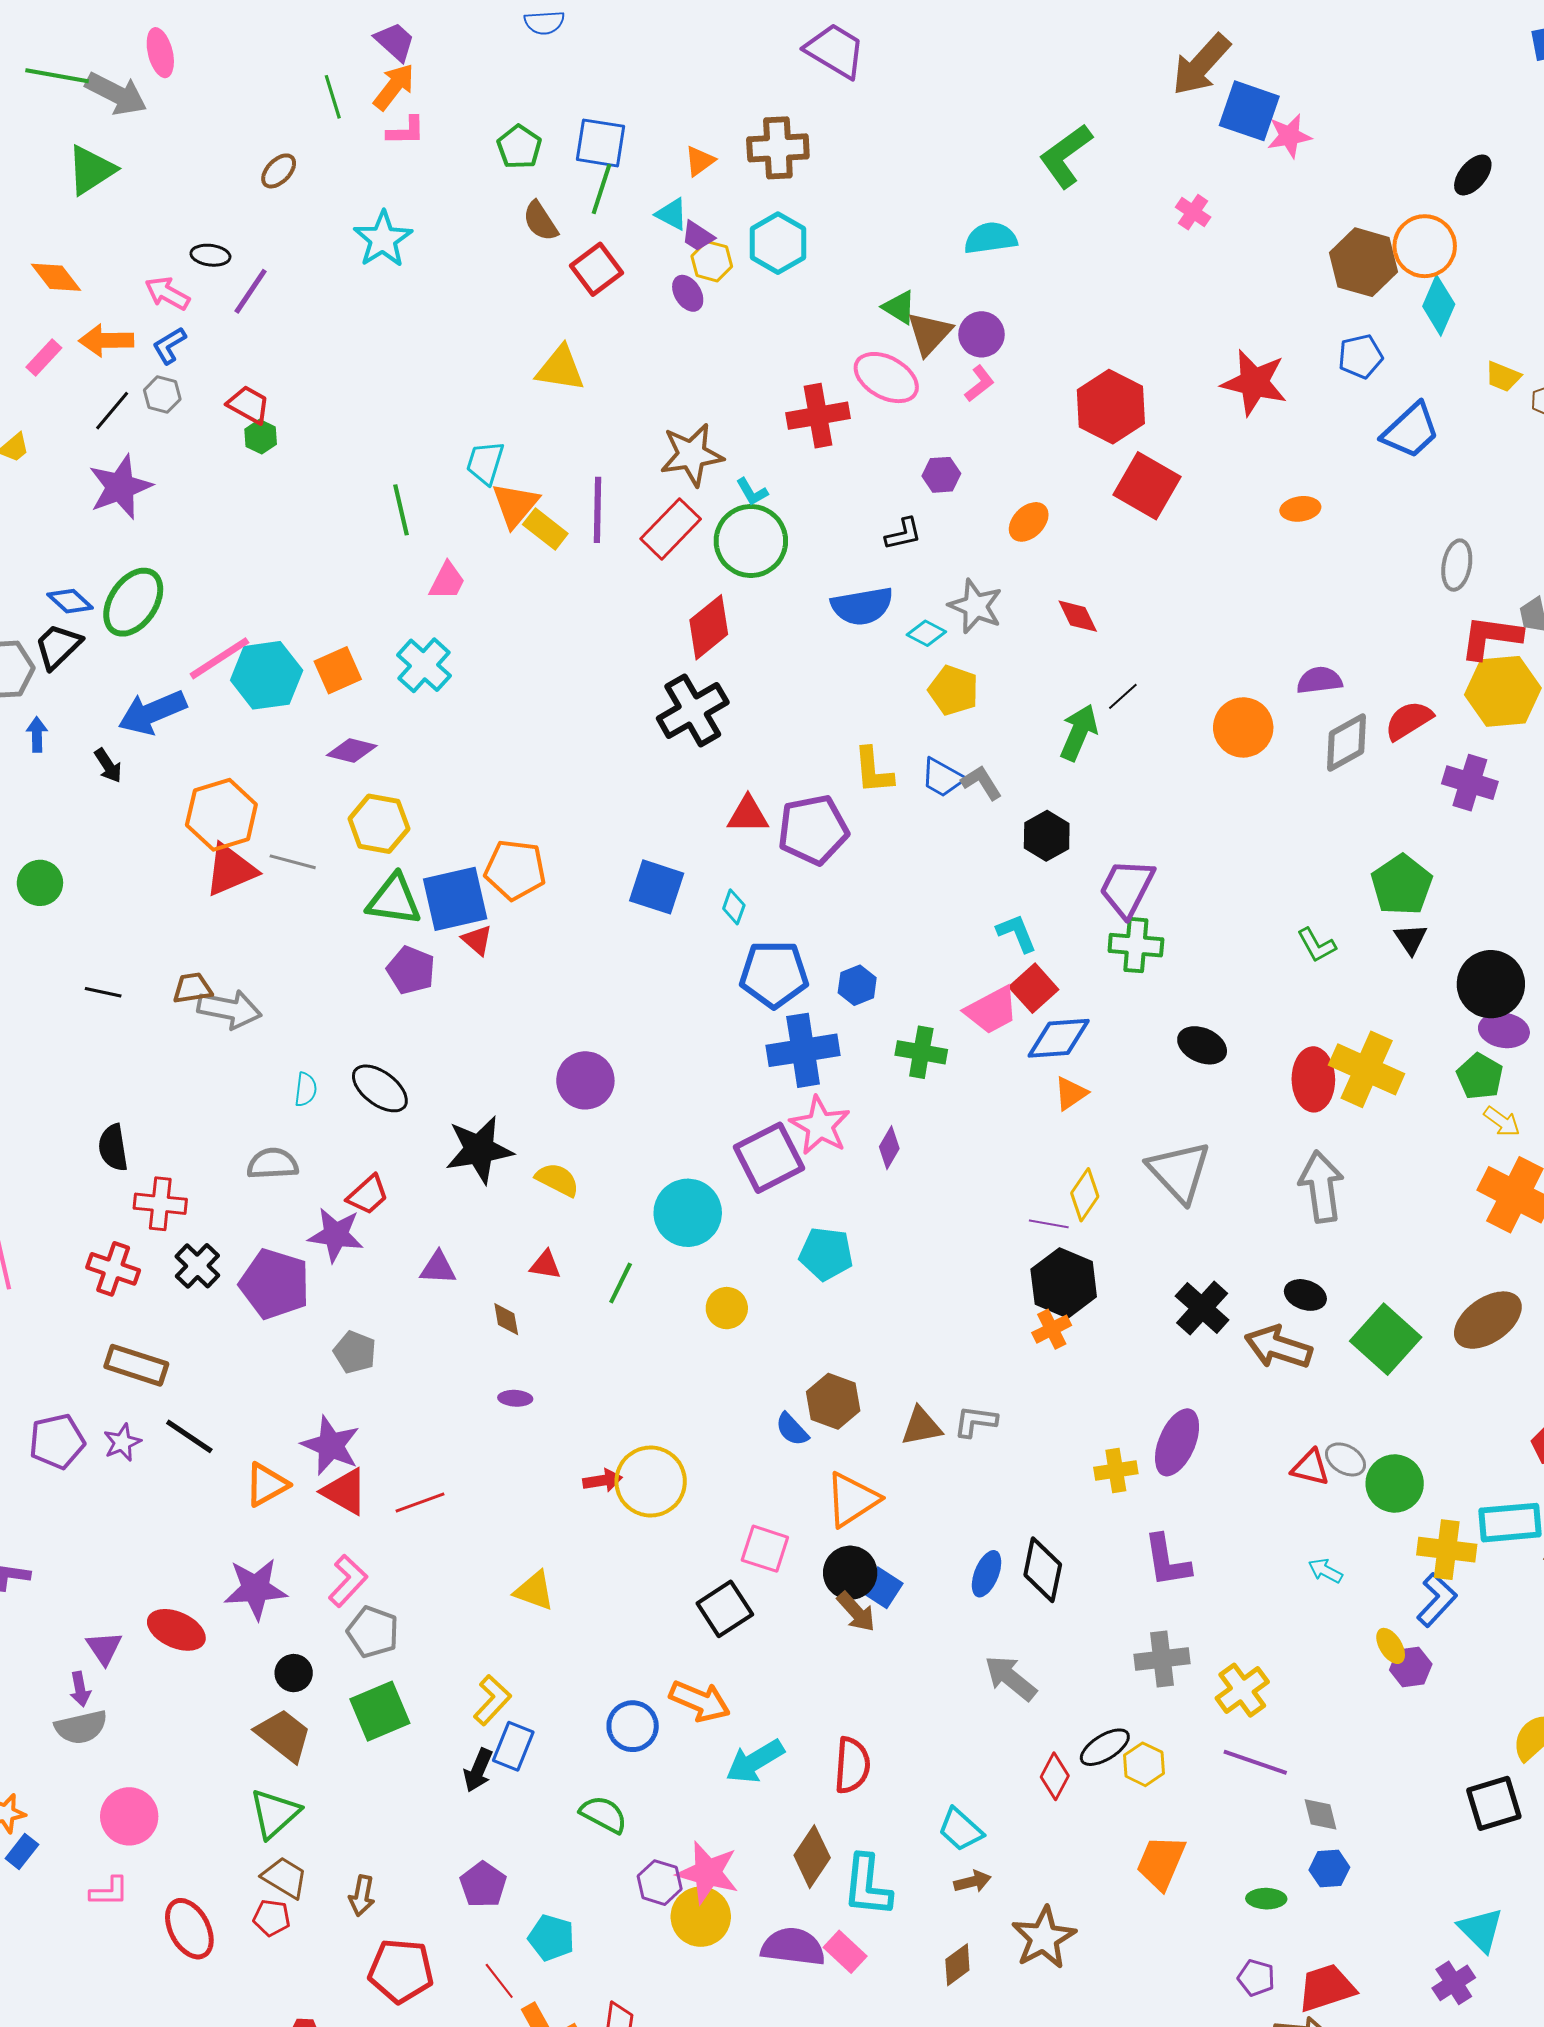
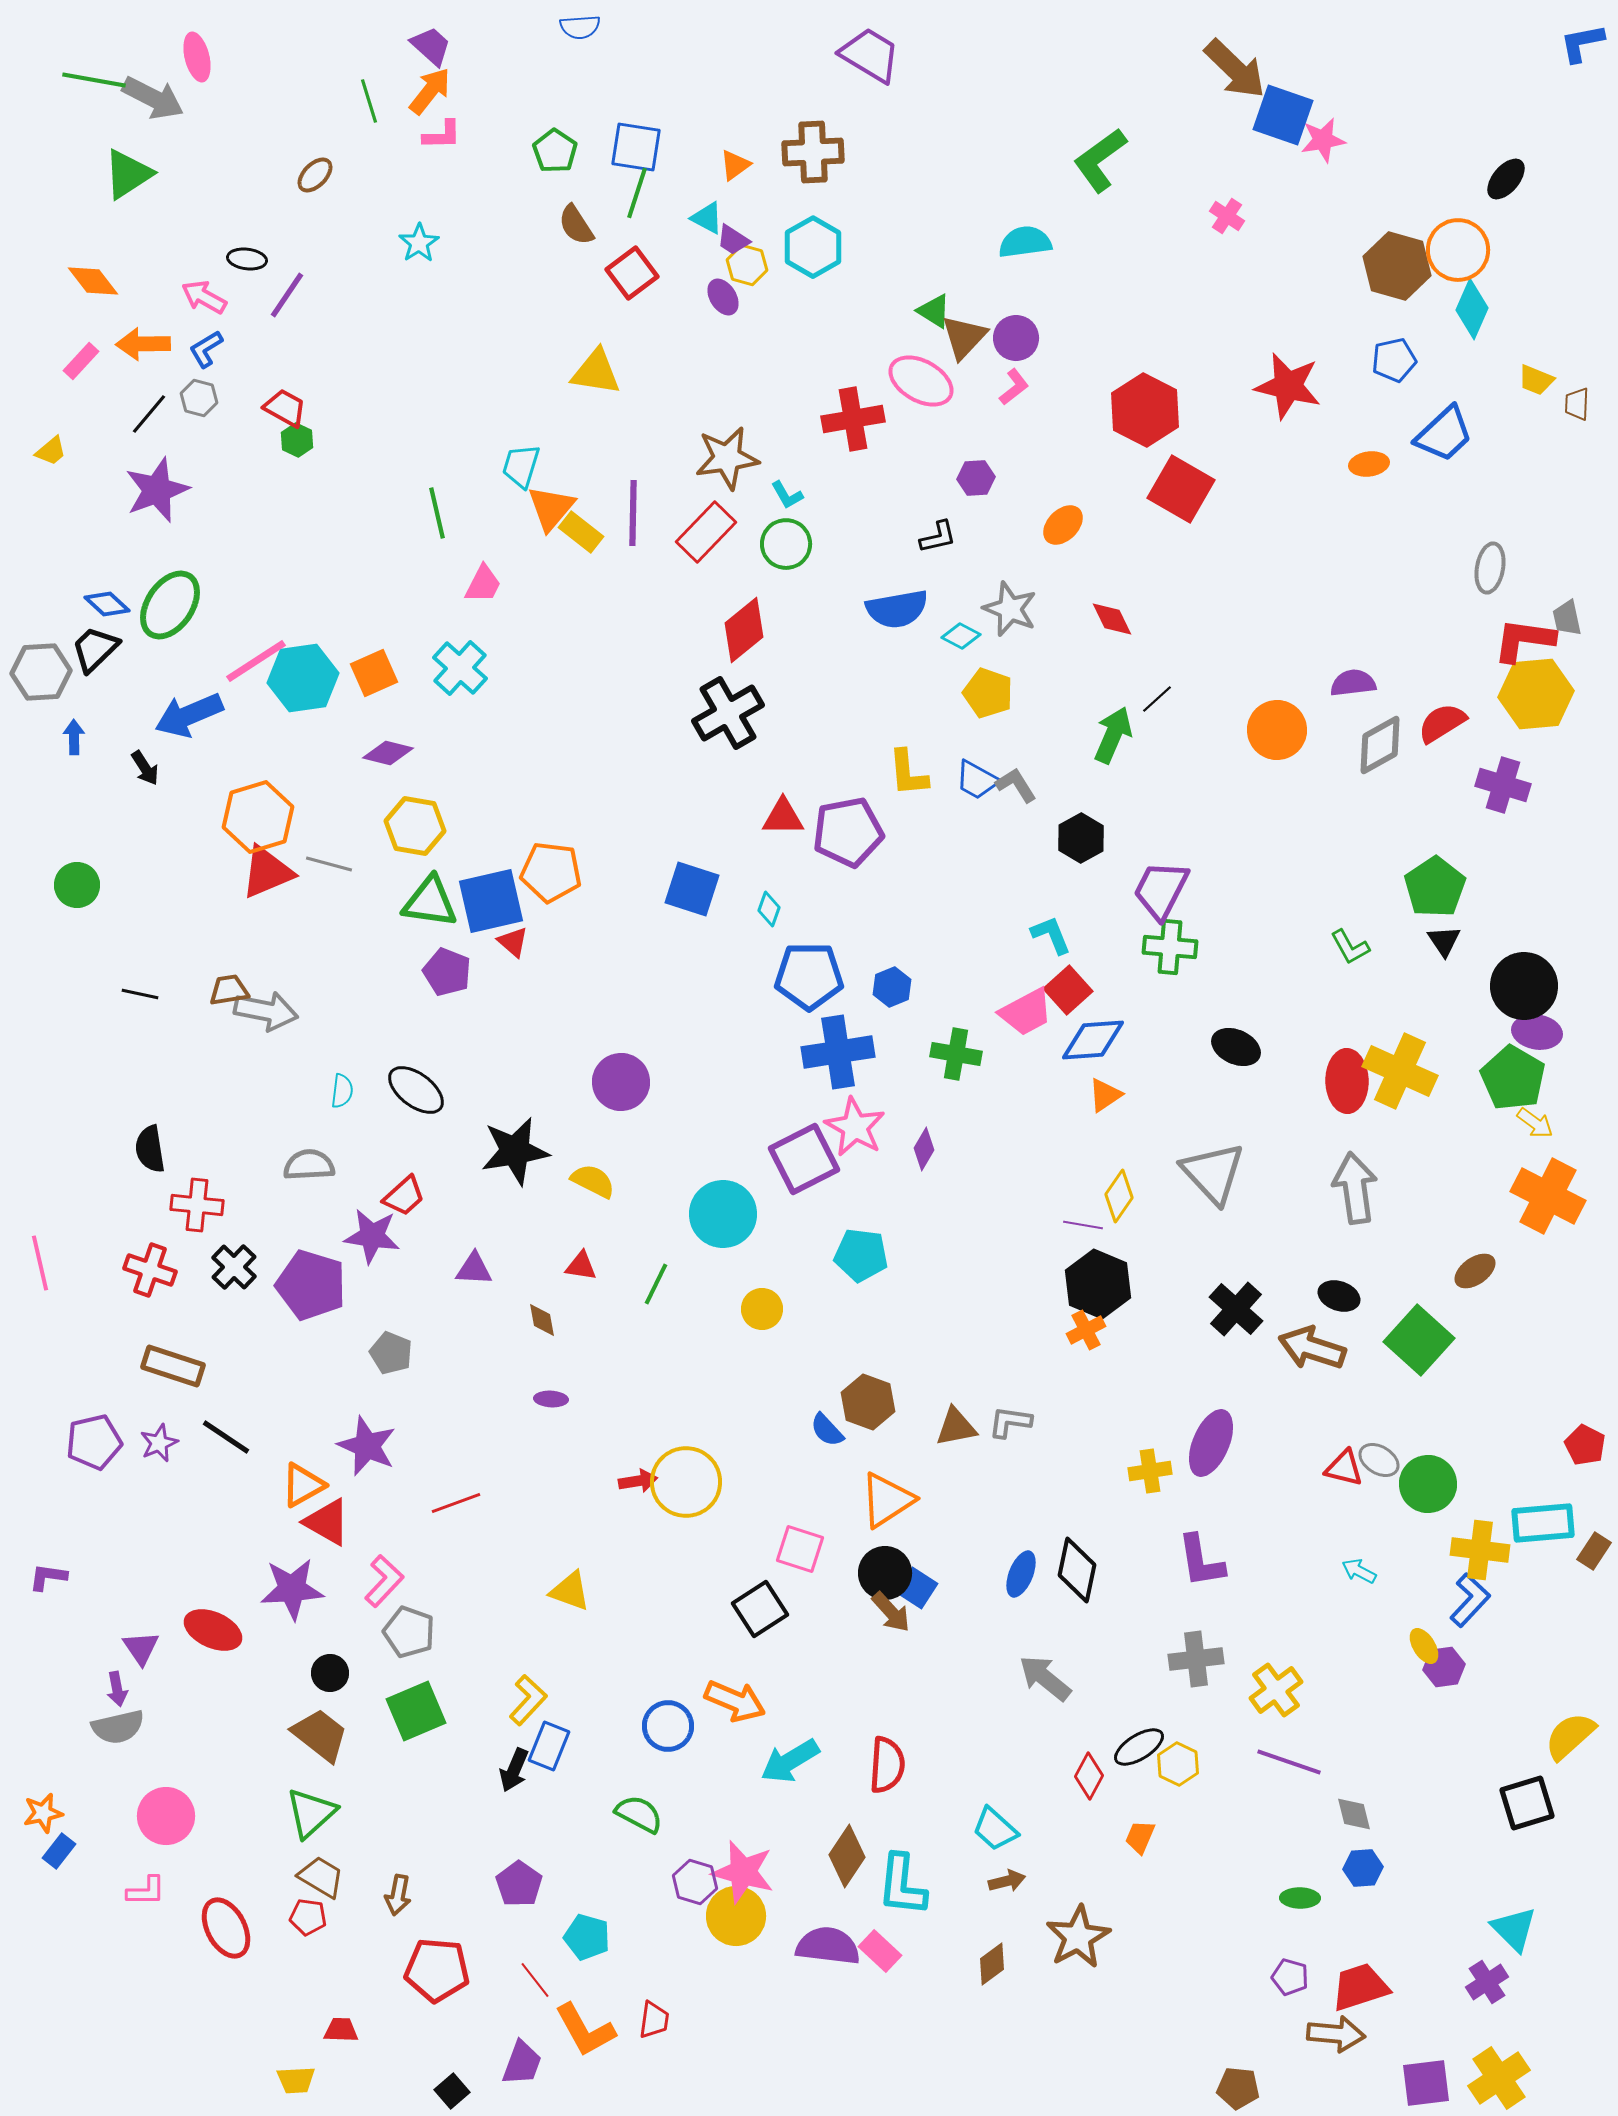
brown arrow: (1201, 65) -> (1235, 69), turned -88
cyan star: (383, 239) -> (419, 243), size x0.7
orange ellipse: (1300, 509) -> (1369, 464), moved
green circle: (751, 541) -> (786, 544), size x0.7
green pentagon: (1480, 1076) -> (1513, 1078), size x1.4
brown ellipse: (1488, 1320) -> (1475, 1271), moved, size x0.6
red triangle: (345, 1492) -> (327, 1522), moved
orange trapezoid: (1161, 1863) -> (1140, 1837), moved, size x0.6

